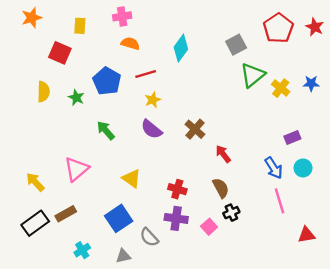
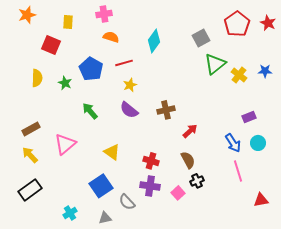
brown cross: (195, 129) -> (166, 110), turned 36
red arrow: (223, 154) -> (190, 131), turned 84
brown rectangle: (66, 214) -> (31, 129), moved

